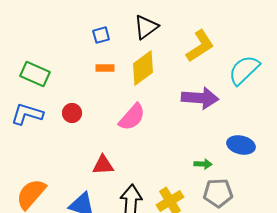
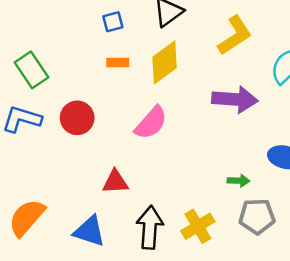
green rectangle: (35, 74) -> (32, 70), turned 32
red circle: (72, 113) -> (77, 118), size x1.4

